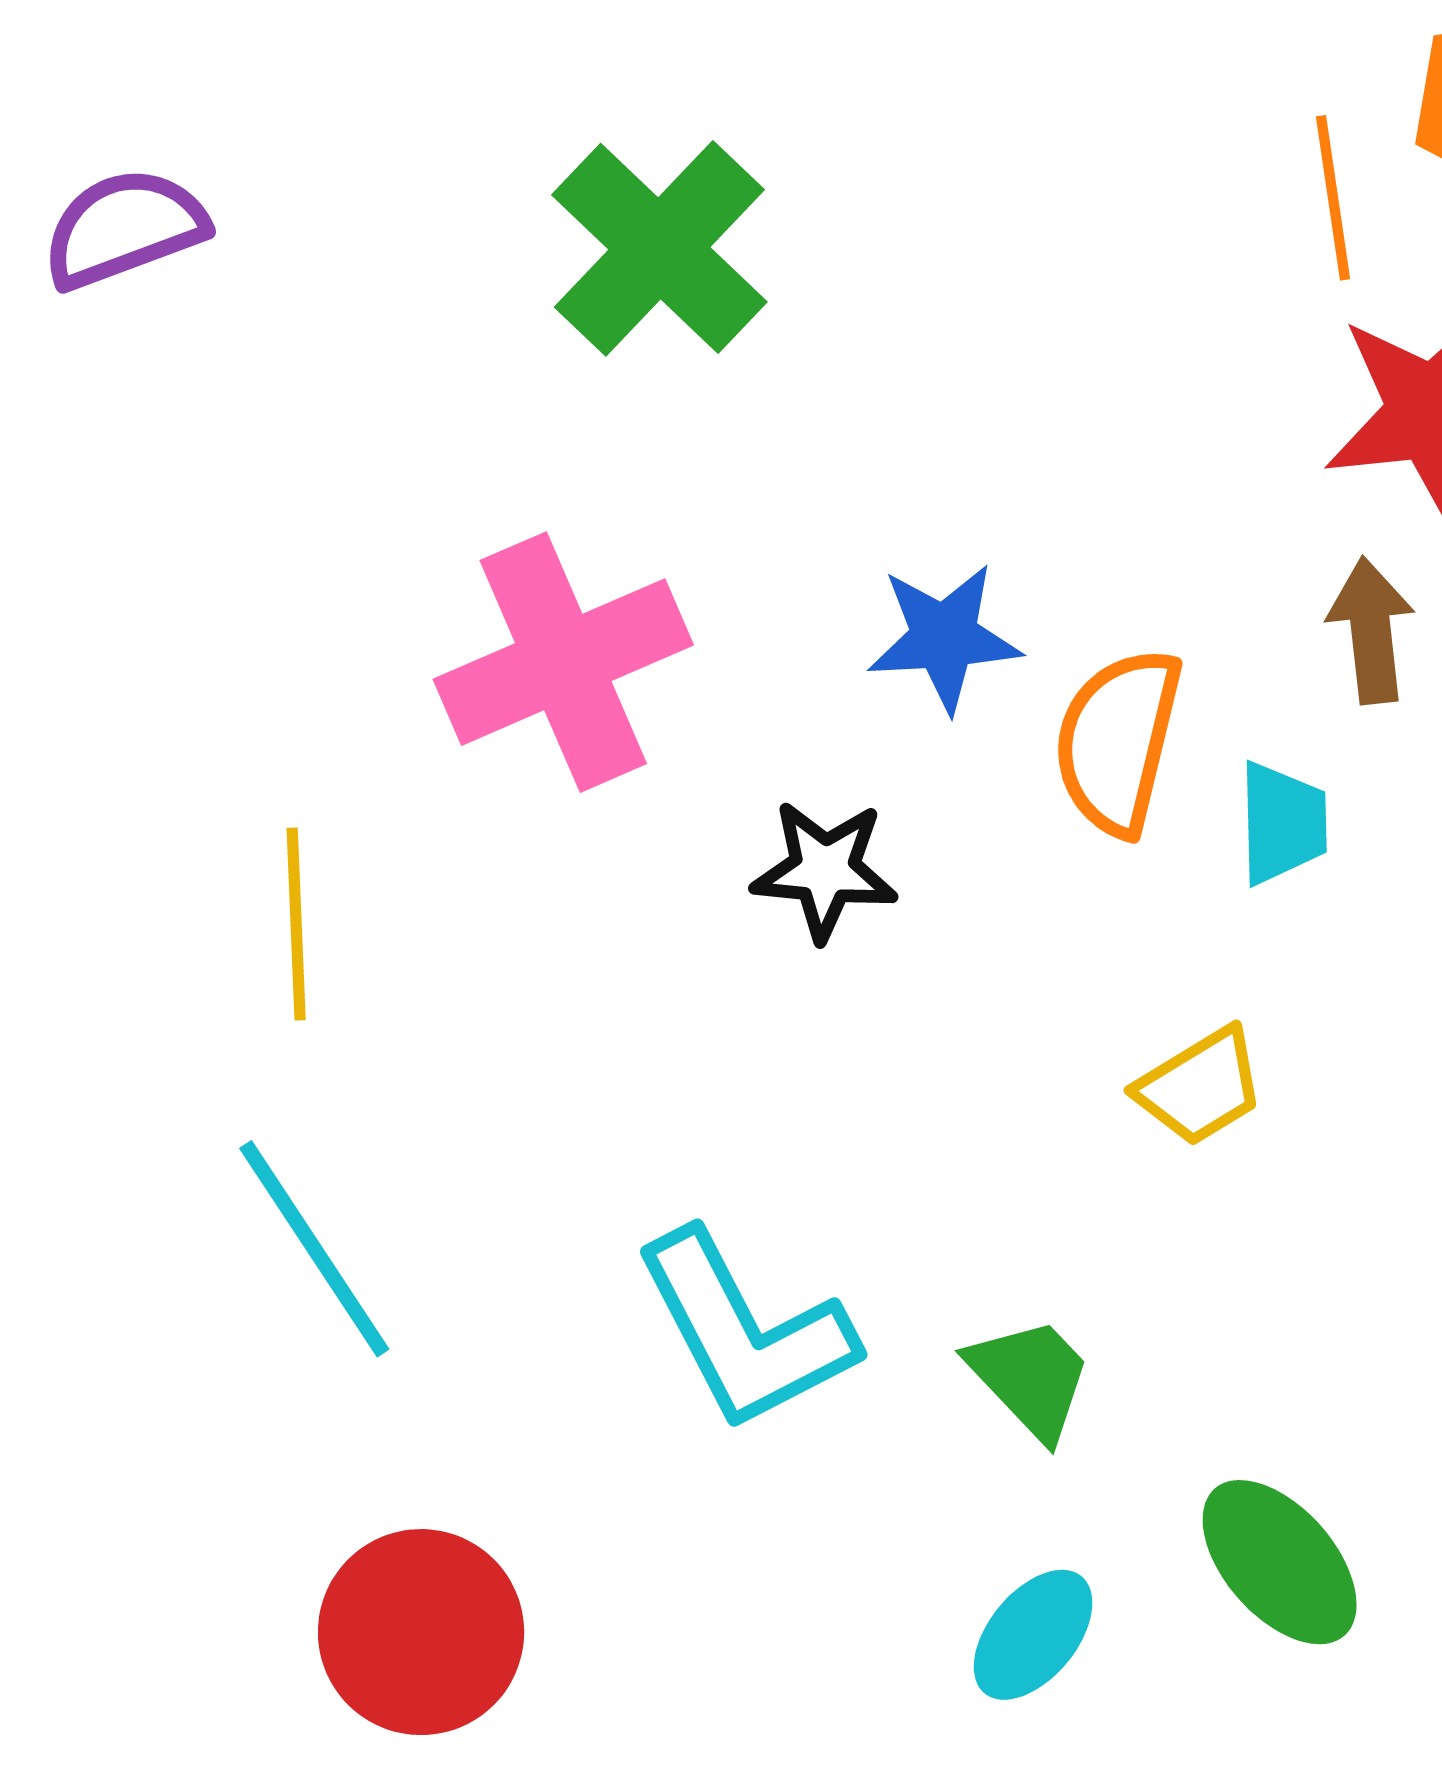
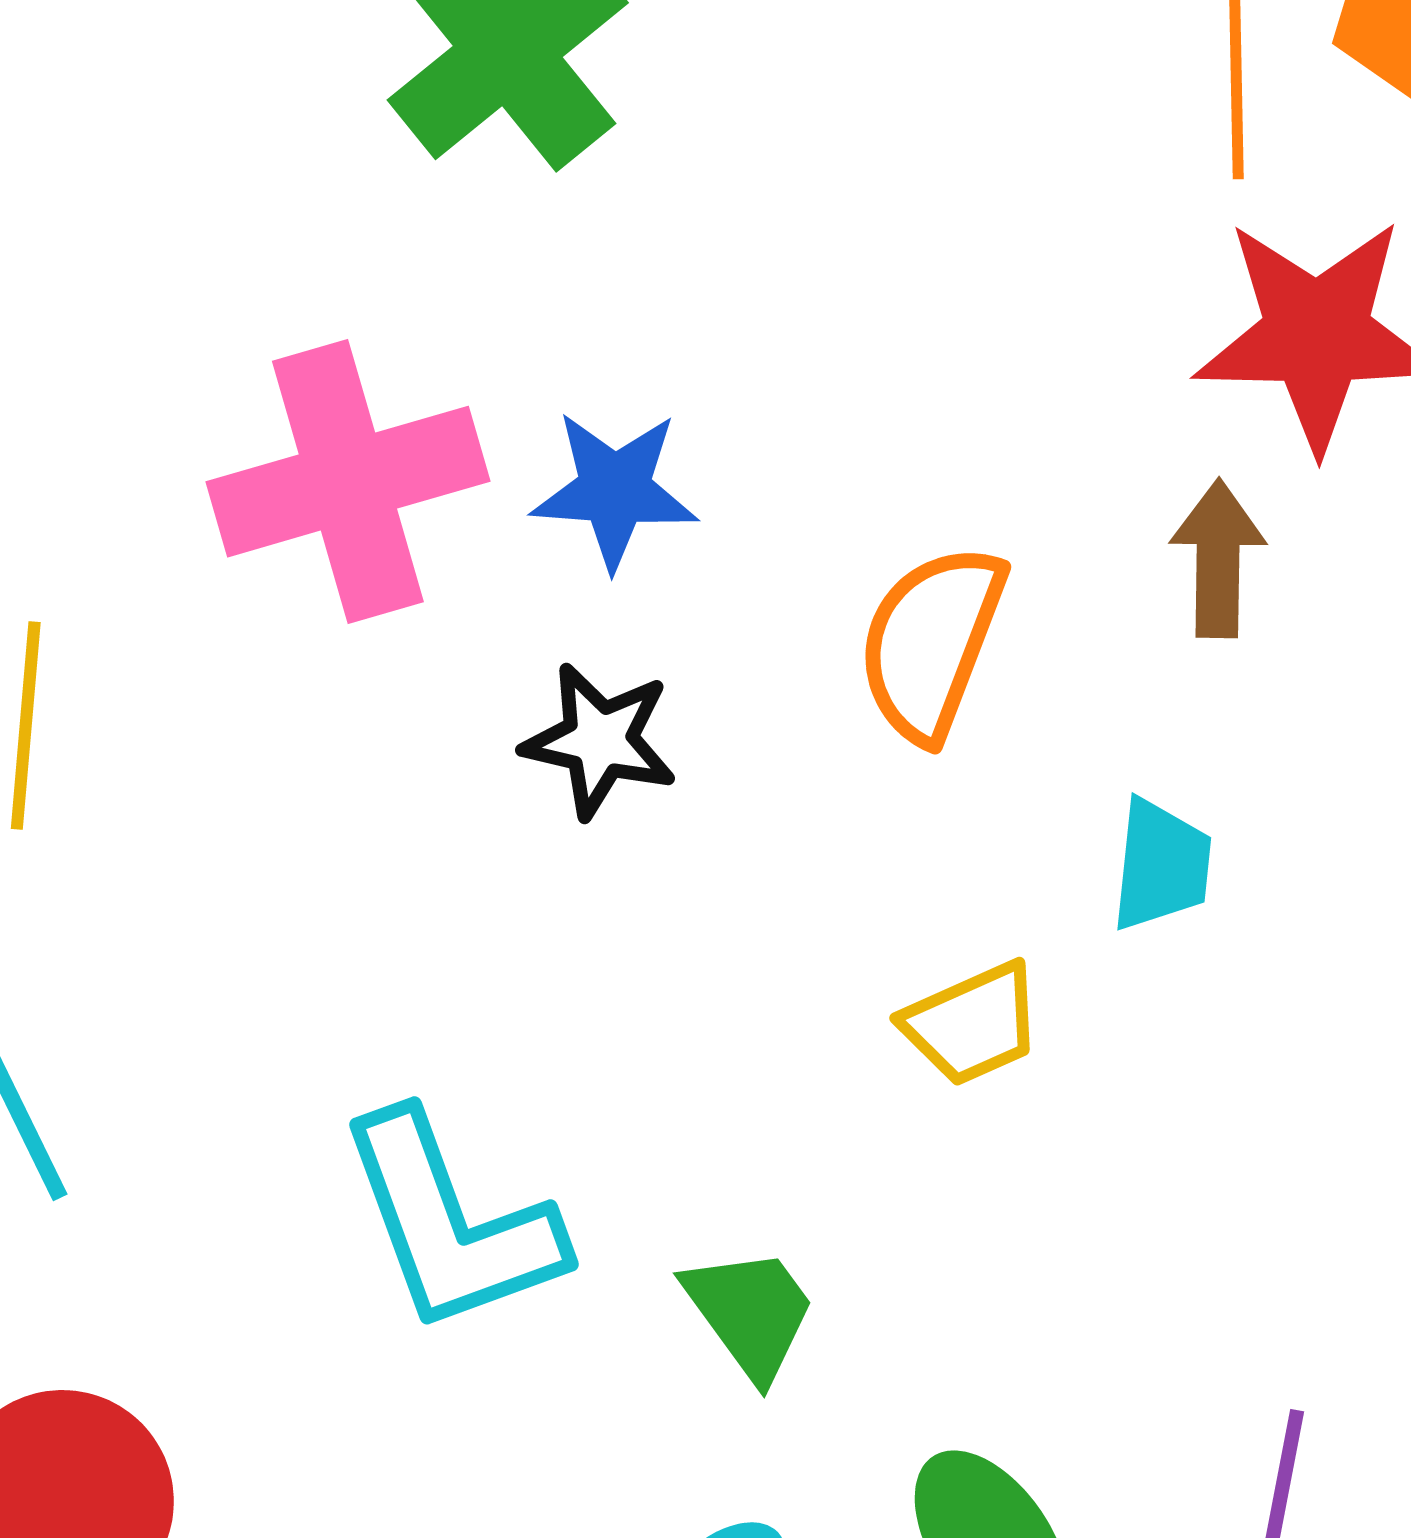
blue star: (944, 637) -> (615, 490), moved
cyan trapezoid: (1282, 823) -> (1161, 865), moved

